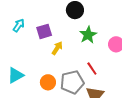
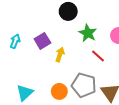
red line: (92, 69) -> (98, 56), moved
gray pentagon: (72, 82) -> (84, 85), turned -30

